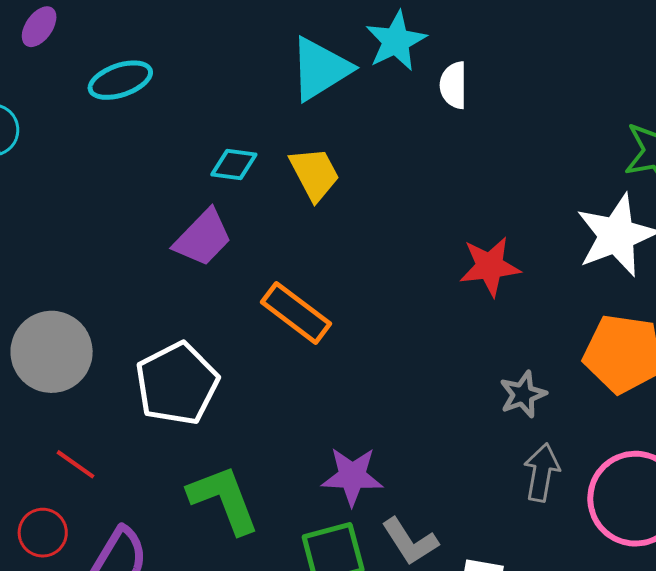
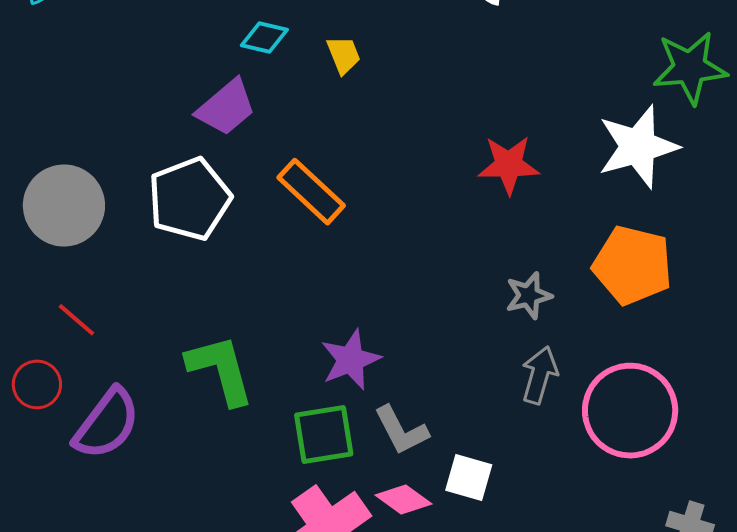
yellow trapezoid: (315, 174) -> (344, 55), size x0.7
white pentagon: (177, 384) -> (190, 199), moved
purple star: (352, 476) -> (351, 360), turned -30

